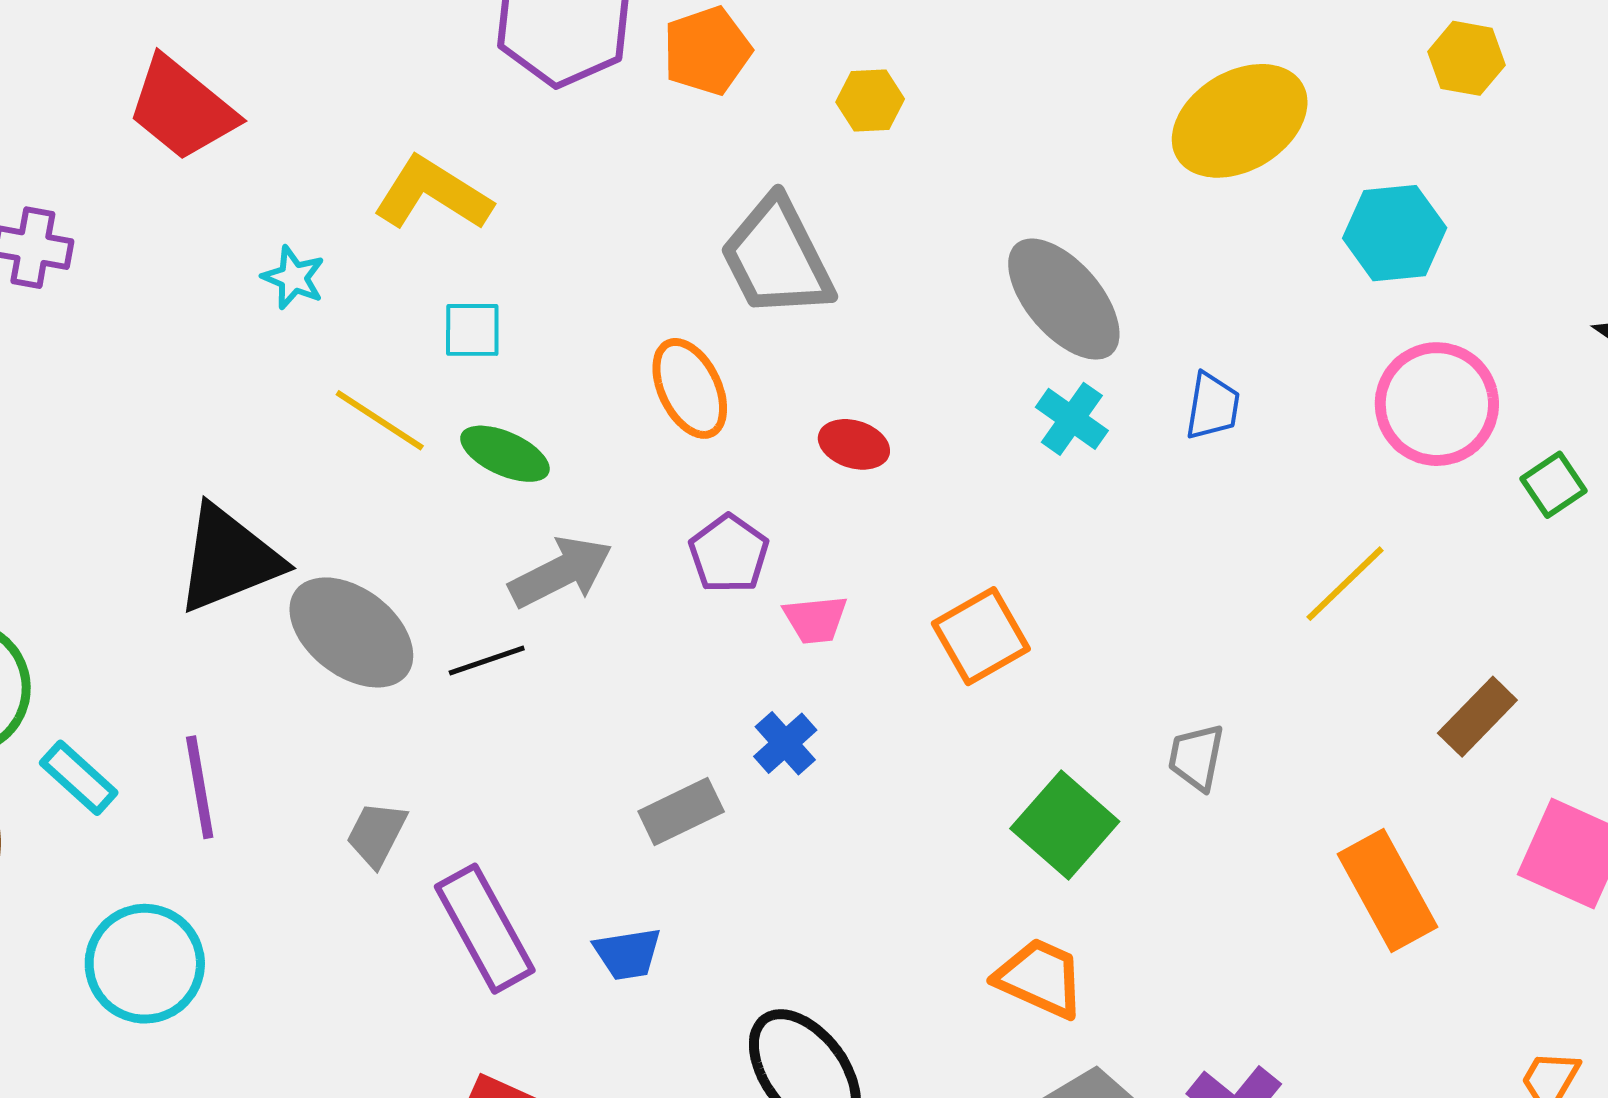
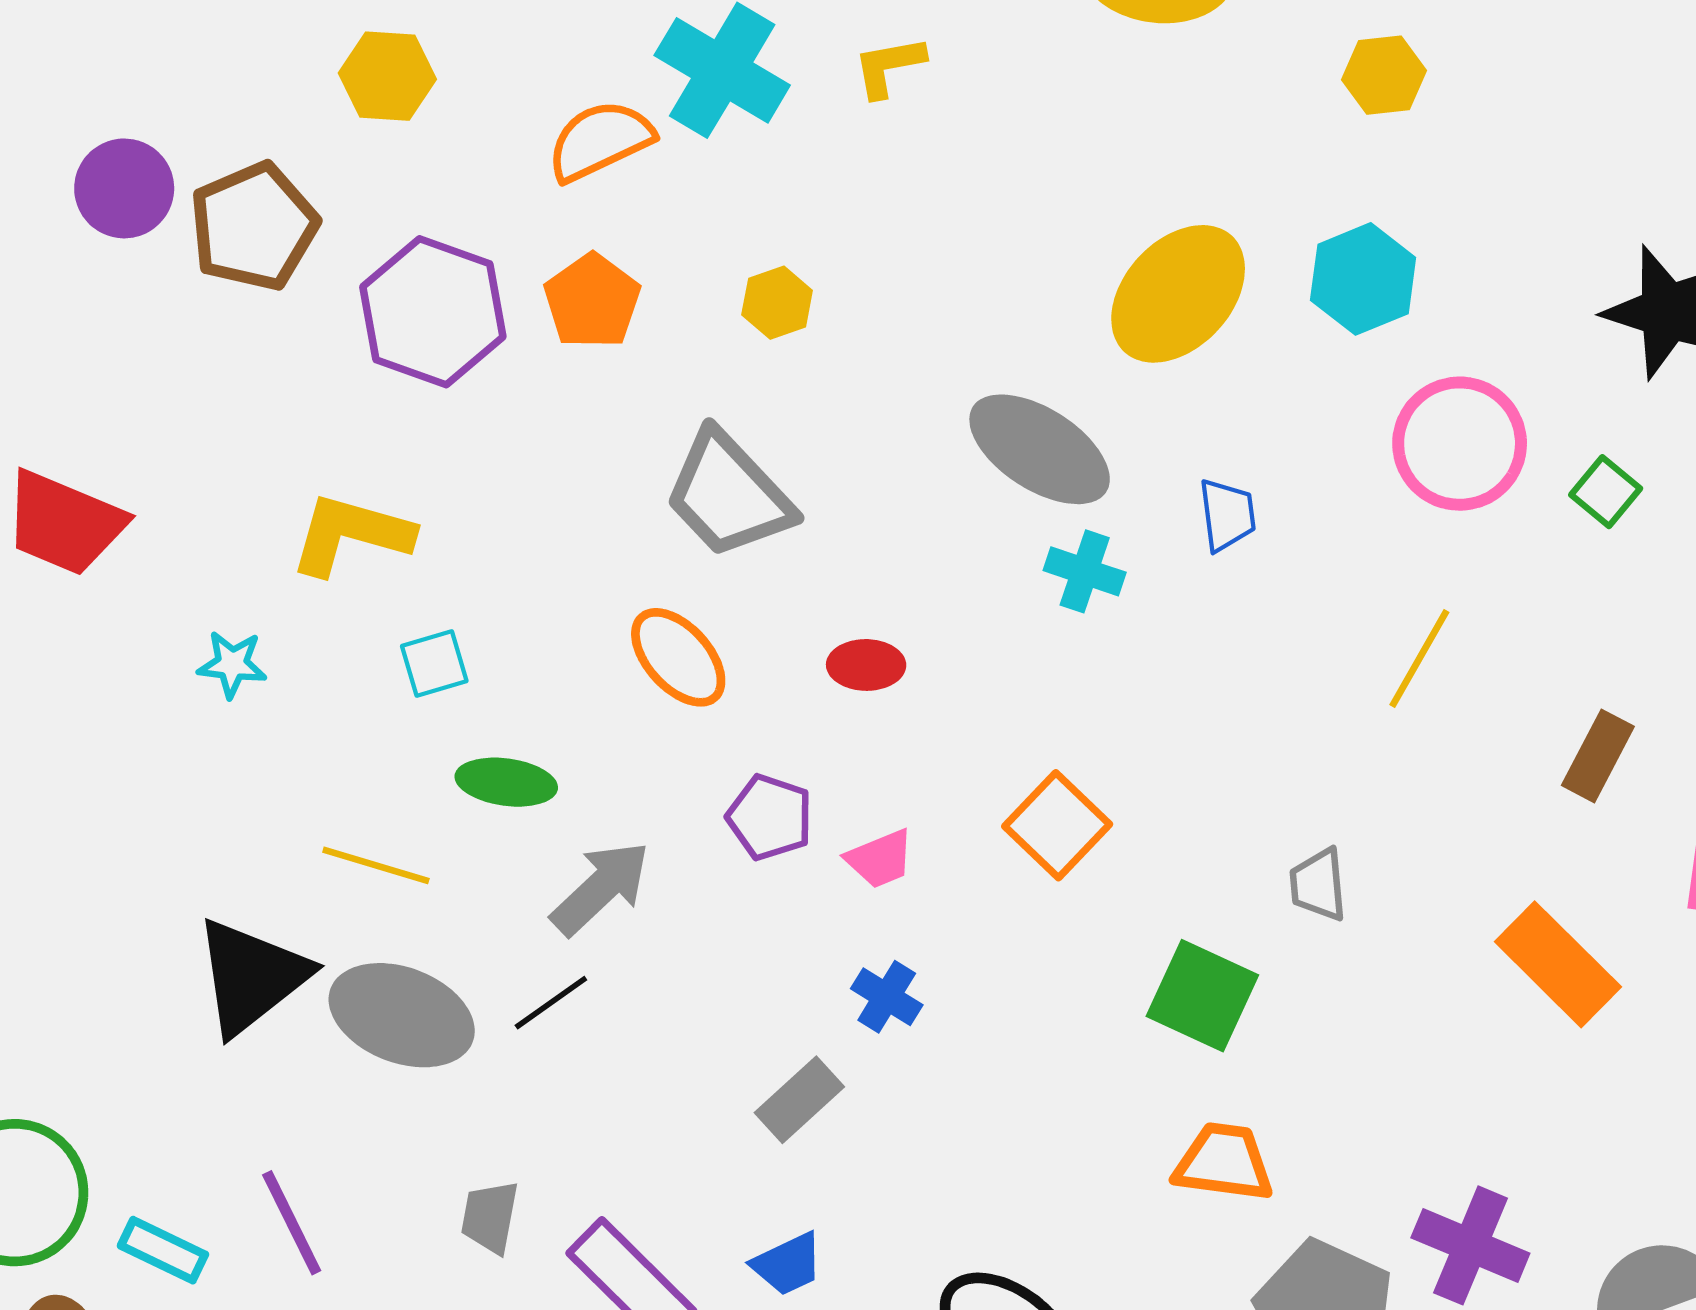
yellow ellipse: (1240, 121) -> (1178, 294), moved
yellow line: (380, 420) -> (376, 865), moved

